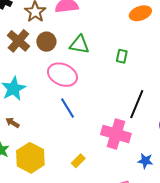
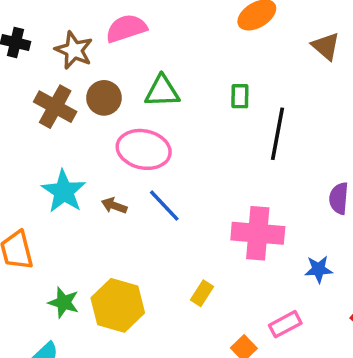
black line: (137, 104) -> (278, 134), moved
brown arrow: (12, 123) -> (114, 206), moved

